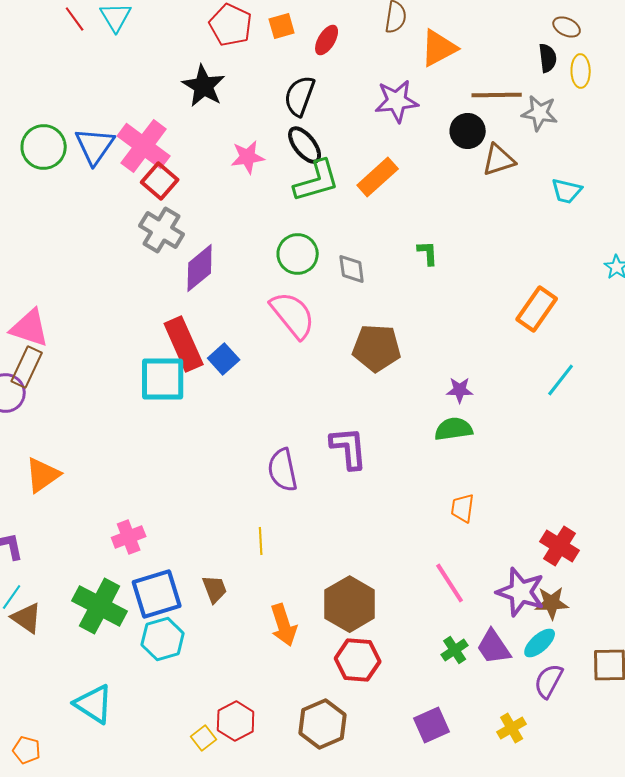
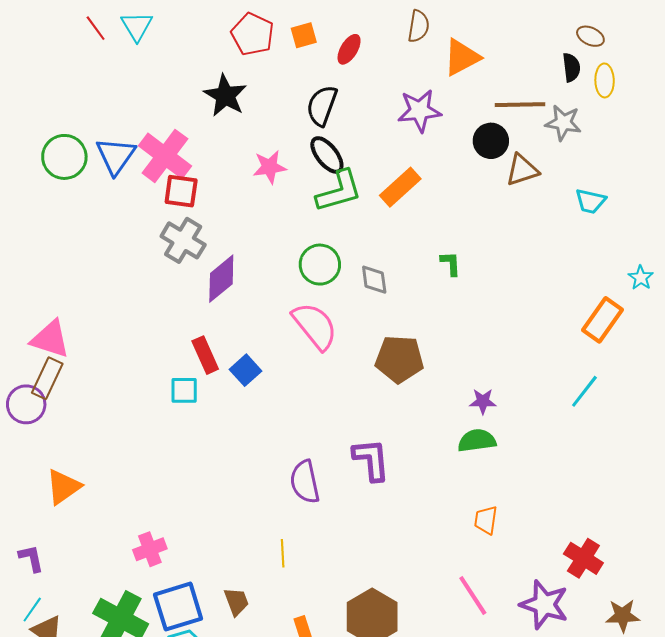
red square: (160, 181) -> (181, 191), turned -33
orange rectangle: (537, 309) -> (603, 320), moved
red rectangle: (184, 344) -> (205, 355), size x0.7
cyan square: (163, 379) -> (184, 390), size x0.6
brown star: (552, 603) -> (623, 616), moved

